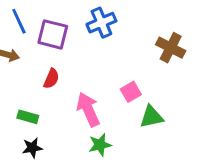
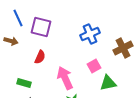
blue cross: (101, 23) -> (90, 34), moved
brown cross: (171, 48) -> (123, 48), moved, turned 36

